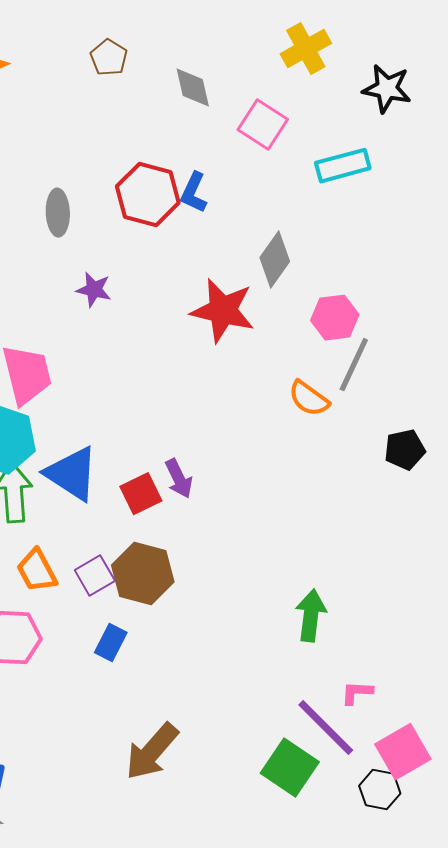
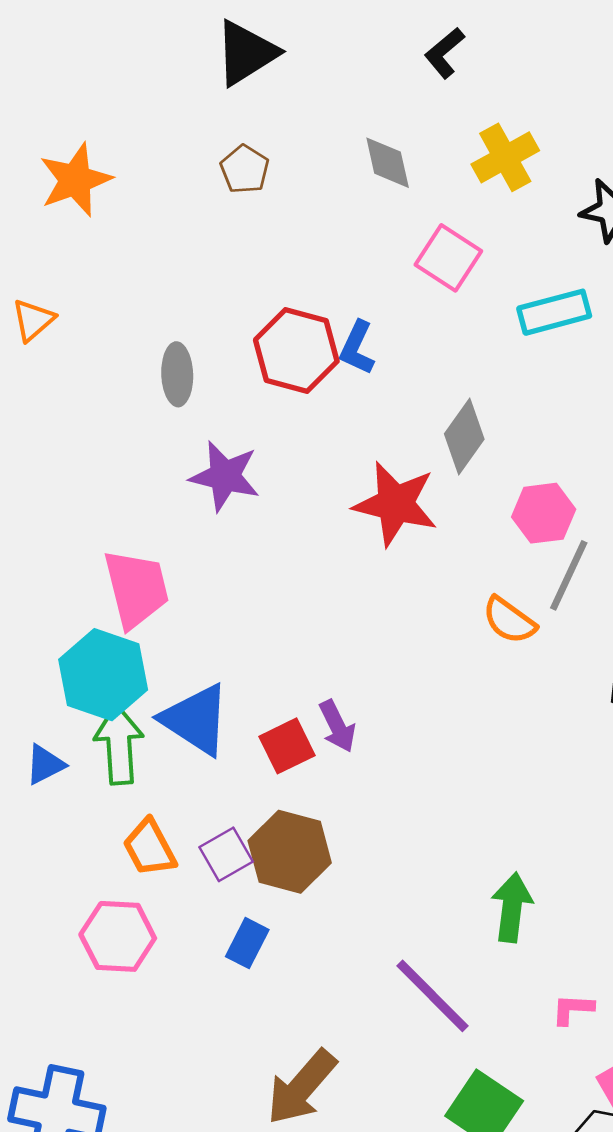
gray diamond: (193, 88) -> (388, 163), moved
purple star: (94, 290) -> (225, 476), size x1.5
purple line: (326, 728) -> (432, 996), moved

